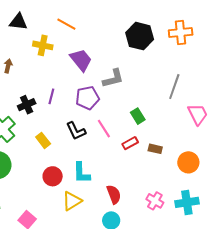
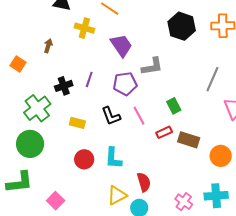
yellow rectangle: (43, 140) -> (77, 123), turned -42
brown rectangle: (155, 149) -> (189, 140), size x1.5
yellow triangle: (72, 201) -> (117, 195), moved
pink cross: (155, 201) -> (184, 202), moved

